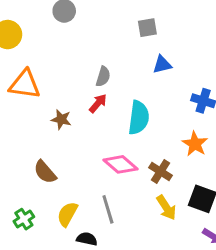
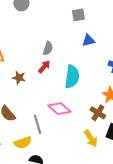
brown cross: (161, 171) -> (98, 113), moved
gray line: (108, 209) -> (38, 124), moved
yellow semicircle: (67, 214) -> (23, 143), turned -138

